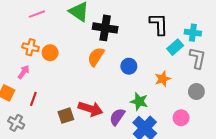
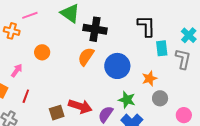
cyan cross: (193, 33) -> (189, 35), moved, turned 35
orange cross: (30, 47) -> (12, 31), moved
cyan rectangle: (175, 47) -> (162, 48), turned -56
blue circle: (129, 66) -> (117, 66), size x1.6
gray circle: (196, 92) -> (160, 98), moved
pink circle: (181, 118) -> (184, 115), moved

